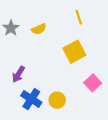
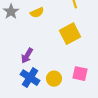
purple arrow: (18, 74) -> (27, 56), moved
pink square: (93, 83) -> (80, 74), moved, turned -35

